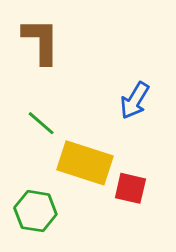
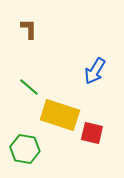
brown L-shape: (41, 41) -> (29, 29), size x0.6

